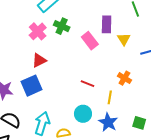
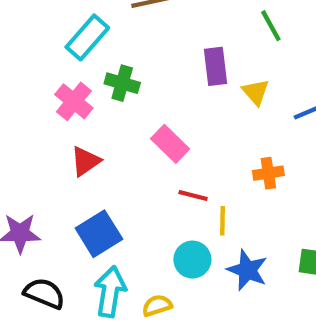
pink rectangle: (90, 41) -> (170, 144), moved
orange cross: (124, 78) -> (268, 173), turned -32
blue square: (32, 86) -> (99, 234), moved
yellow line: (110, 97) -> (223, 221), moved

